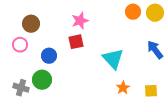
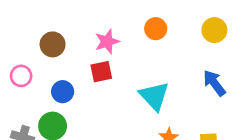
orange circle: (133, 12) -> (156, 29), moved
brown circle: (31, 24) -> (53, 44), moved

